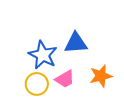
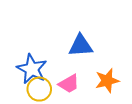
blue star: (43, 55) -> (32, 69), moved

